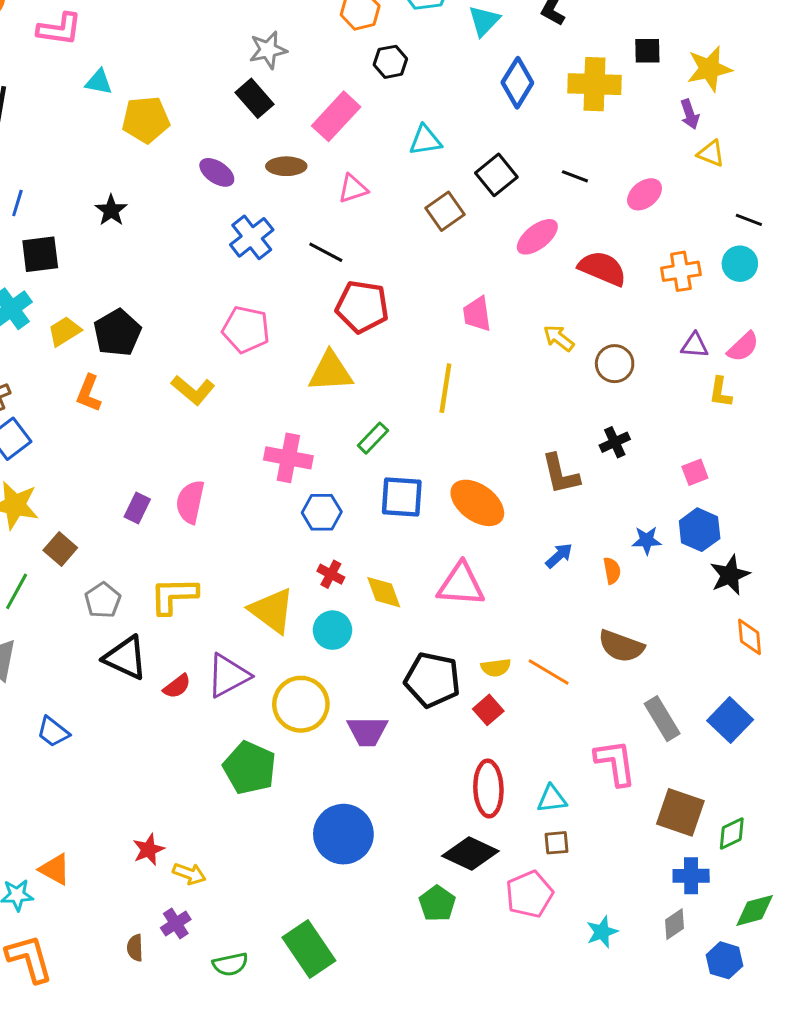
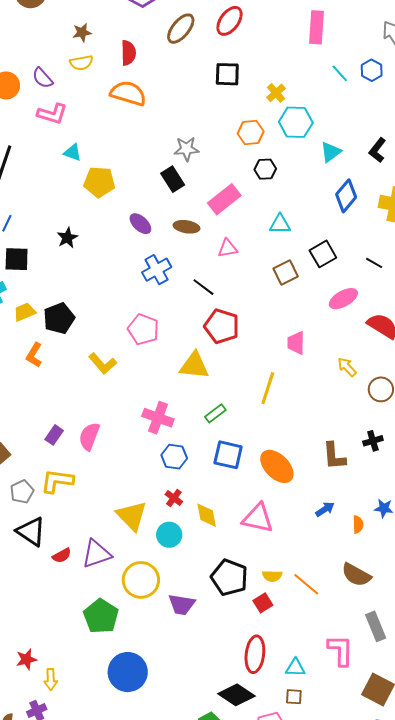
yellow L-shape: (174, 596) -> (57, 481), moved
blue circle: (343, 834) -> (128, 672), moved
yellow arrow: (189, 874) -> (51, 679), turned 60

